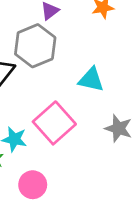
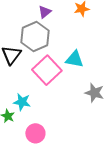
pink square: (54, 123) -> (47, 70), moved

